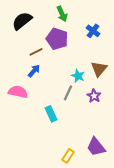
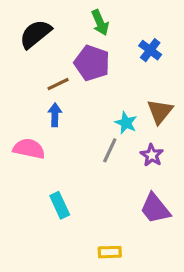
blue arrow: (34, 71) -> (55, 115), turned -40
cyan rectangle: (51, 114) -> (60, 205), moved
purple trapezoid: (96, 147) -> (155, 208), moved
yellow rectangle: (68, 156) -> (110, 252), turned 56

